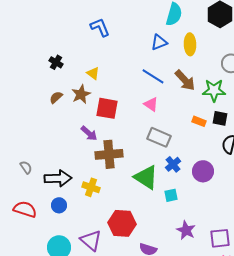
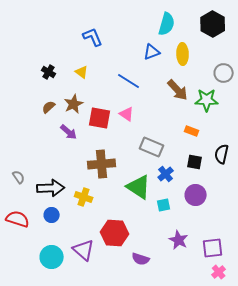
yellow triangle: (93, 73) -> (82, 72), moved
blue line: (153, 76) -> (129, 81), moved
pink triangle: (151, 104) -> (127, 114), moved
black square: (220, 118) -> (195, 162), moved
purple arrow: (89, 133) -> (69, 132), moved
purple circle: (203, 171) -> (196, 195), moved

